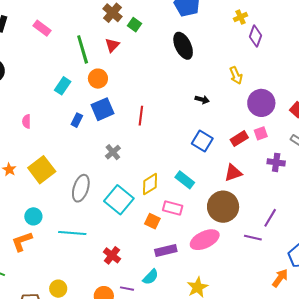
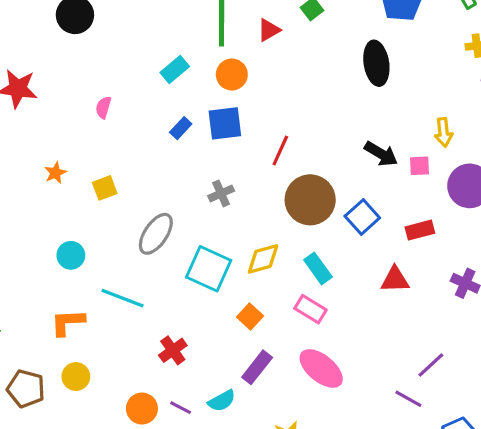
black arrow: (202, 100) -> (381, 154), size x1.5
pink square: (261, 133) -> (419, 166), moved
yellow square: (42, 170) -> (105, 188), size x0.6
cyan square: (119, 200) -> (209, 269), turned -32
brown circle: (223, 207) -> (310, 200), moved
pink rectangle: (173, 208) -> (310, 309), moved
purple line: (253, 238) -> (408, 399), moved
pink ellipse: (205, 240) -> (321, 368), turned 48
orange L-shape: (22, 241) -> (68, 322), moved
purple rectangle: (166, 250) -> (257, 367), turned -55

